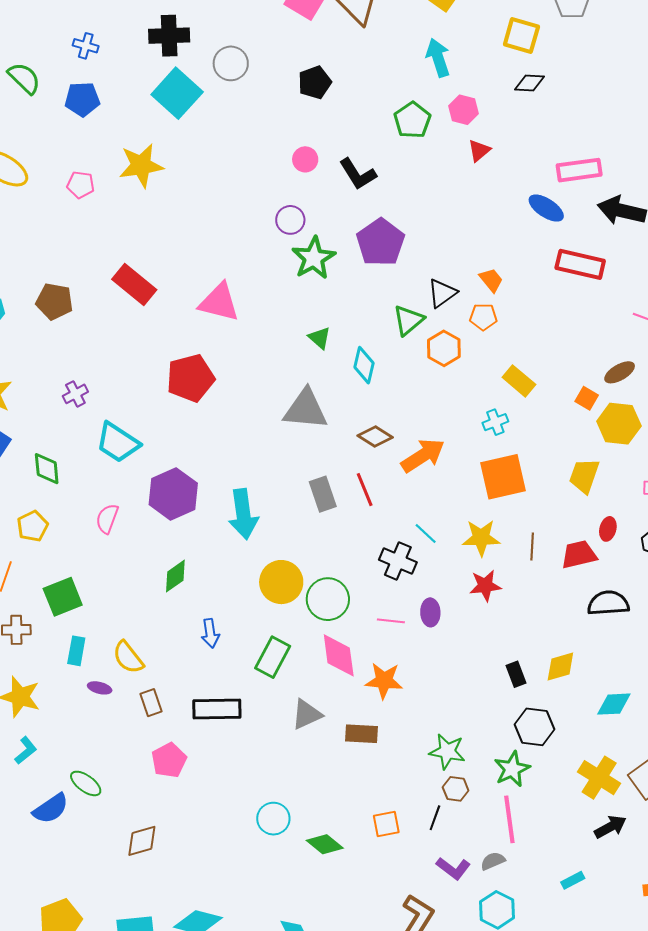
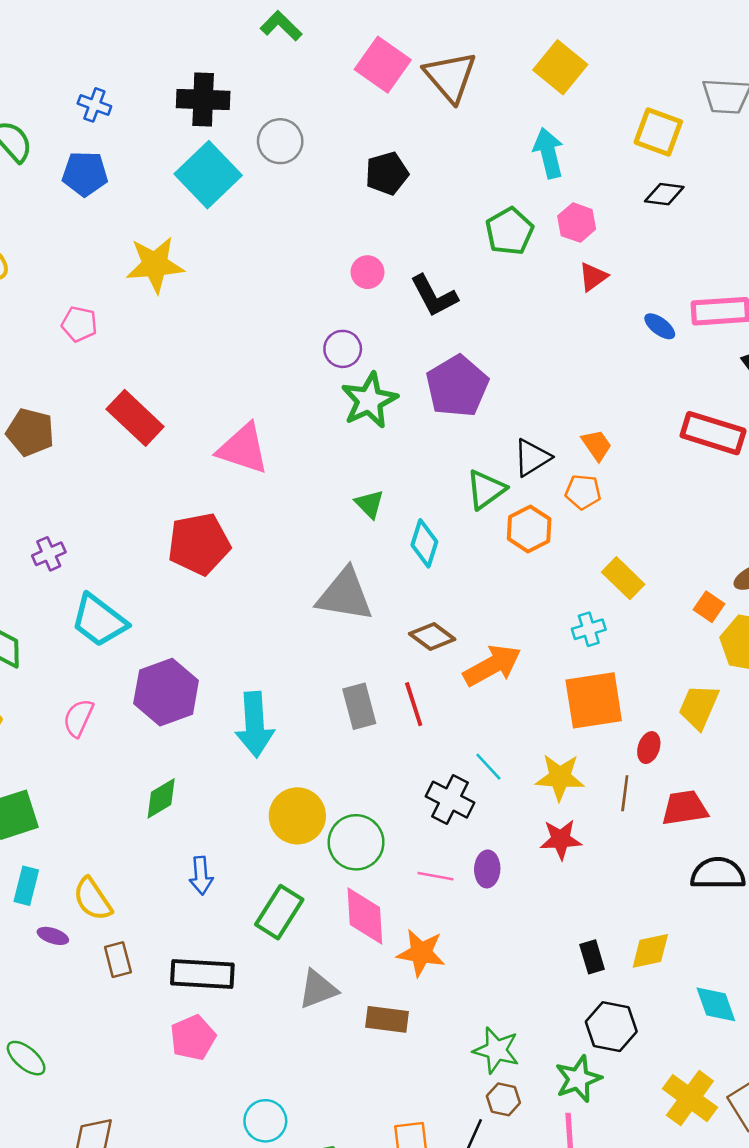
pink pentagon: (81, 185) -> (79, 324), moved
blue ellipse: (546, 208) -> (660, 326), moved, size x0.7
red ellipse: (608, 529) -> (649, 748), moved
cyan diamond: (614, 704) -> (716, 1004), turned 69
pink pentagon: (169, 760) -> (193, 1038), moved

